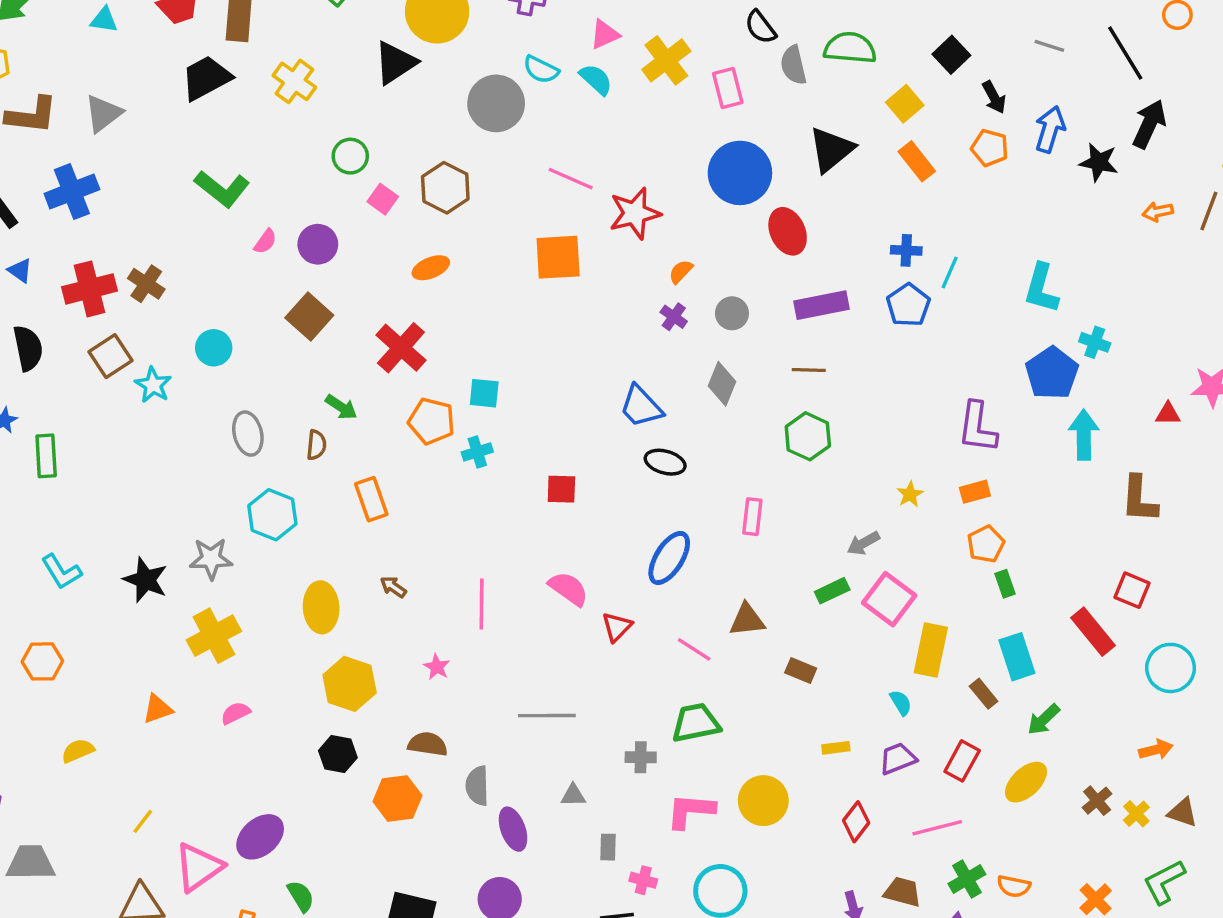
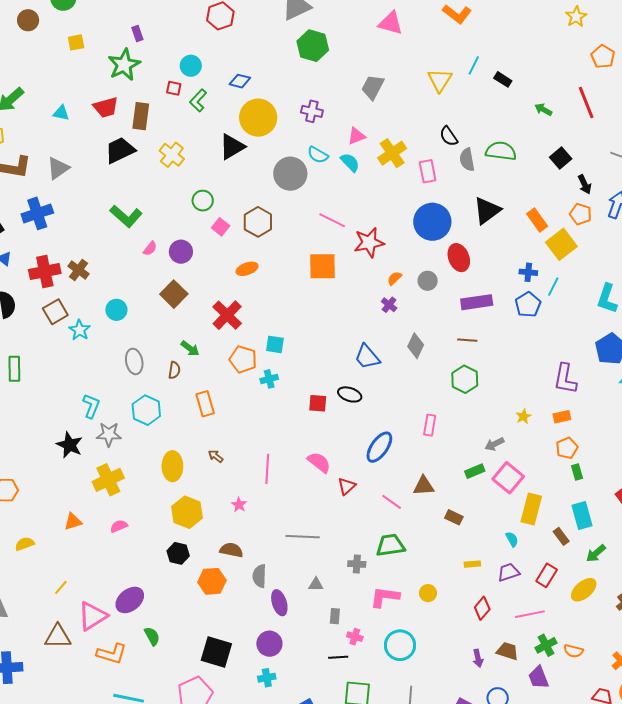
yellow square: (905, 104) -> (561, 244), moved, size x1.4
gray circle: (732, 313) -> (428, 281), moved
black ellipse: (665, 462) -> (350, 394), moved
cyan L-shape: (61, 572) -> (91, 406), moved, turned -130
yellow circle: (763, 801) -> (428, 593), size x0.6

